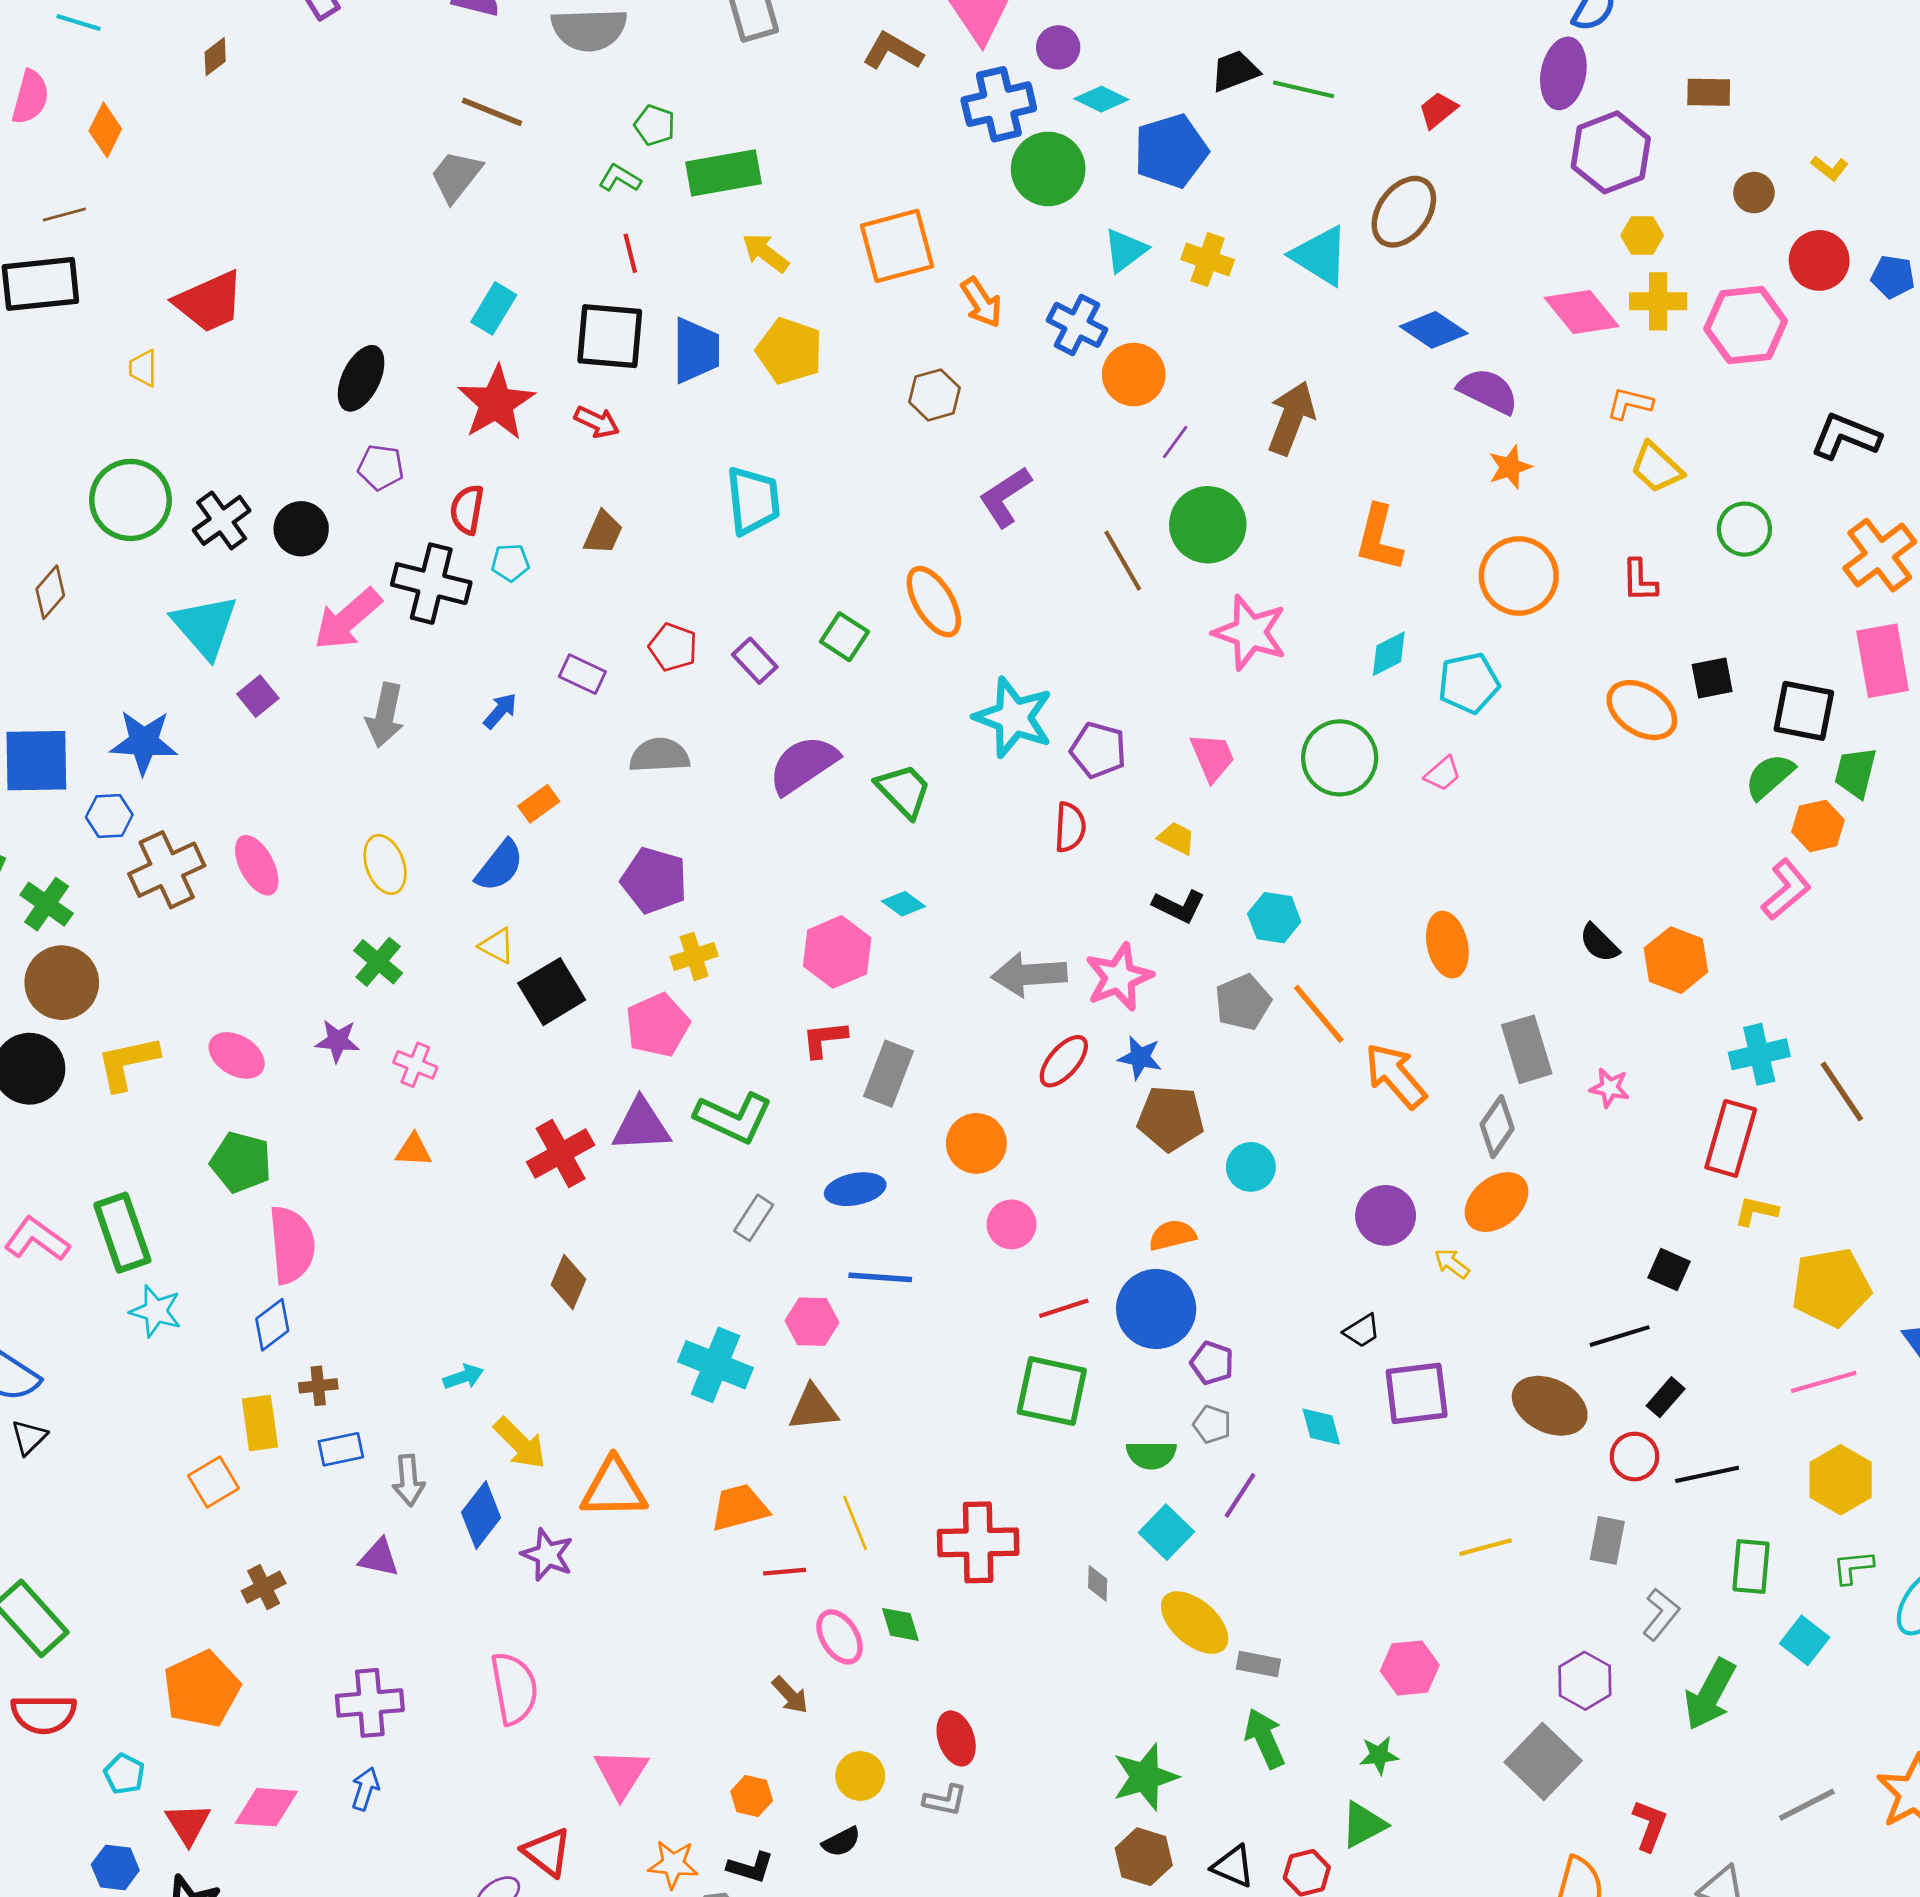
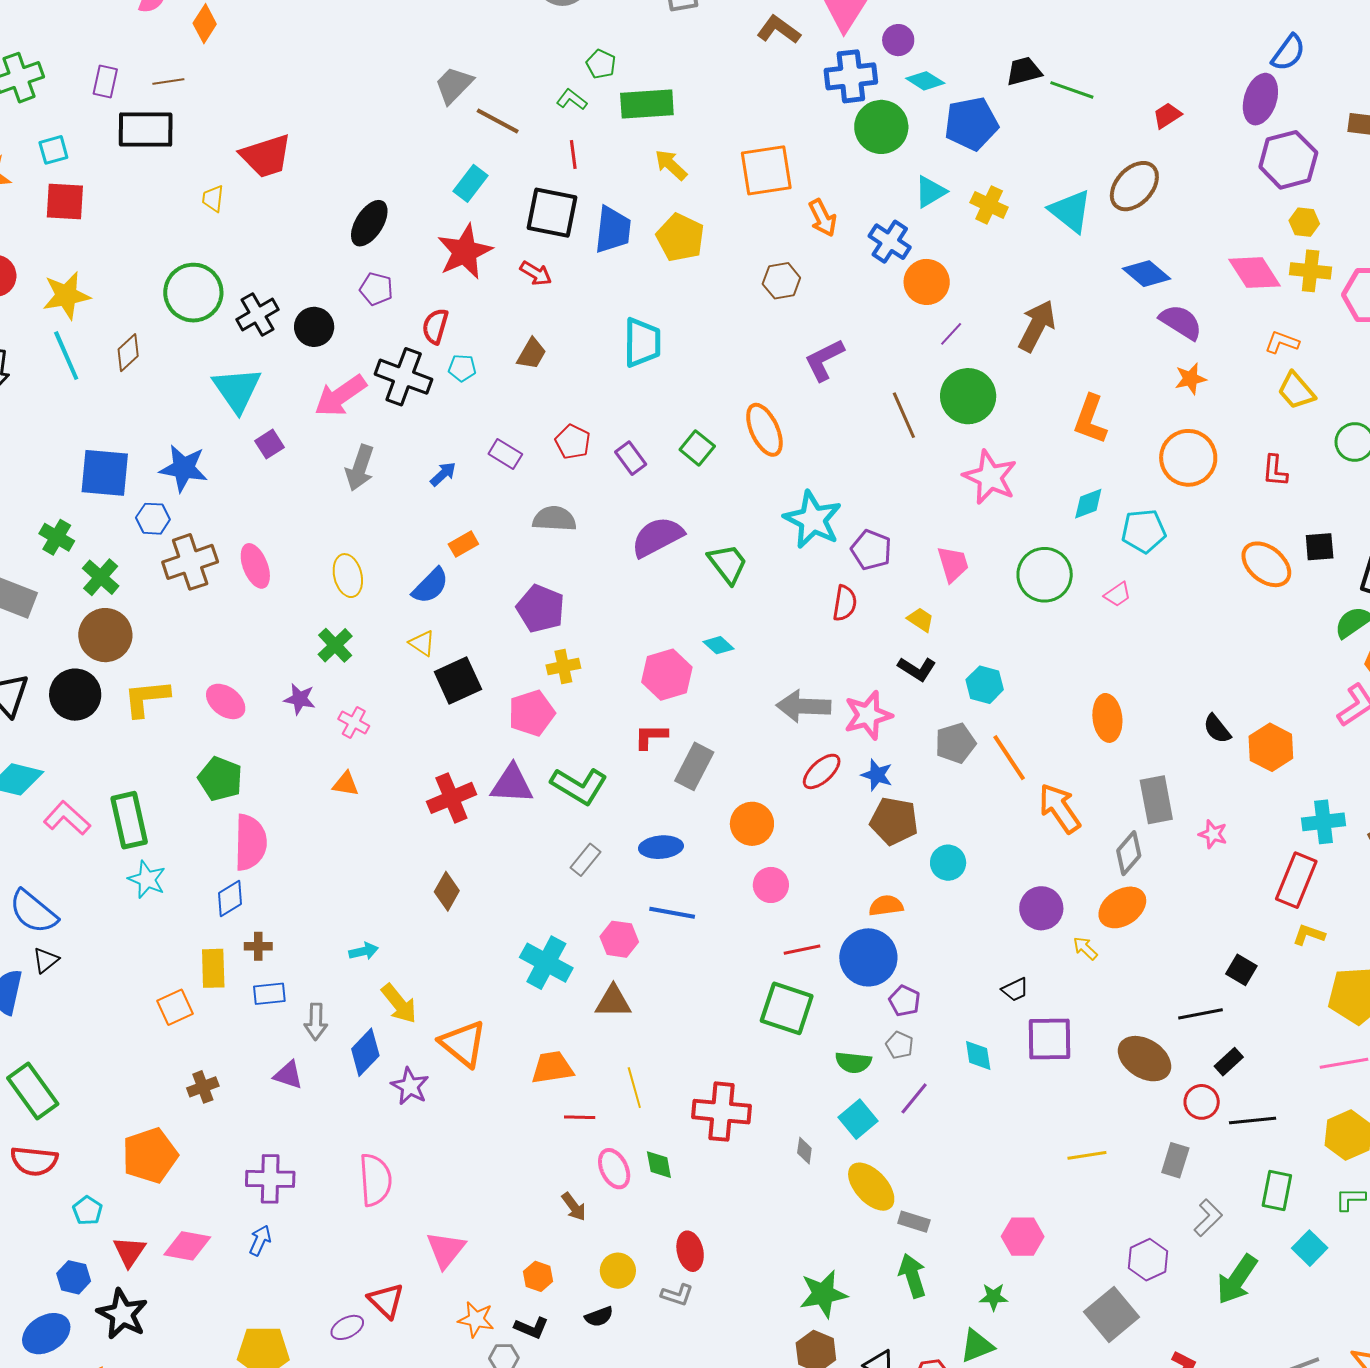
brown line: (492, 112) -> (498, 121), moved
orange triangle: (614, 1488) -> (463, 1044), turned 34

